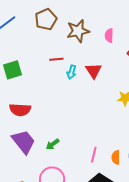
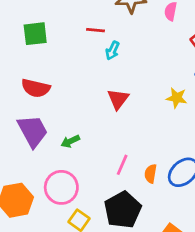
red triangle: (94, 71) -> (118, 99), moved

